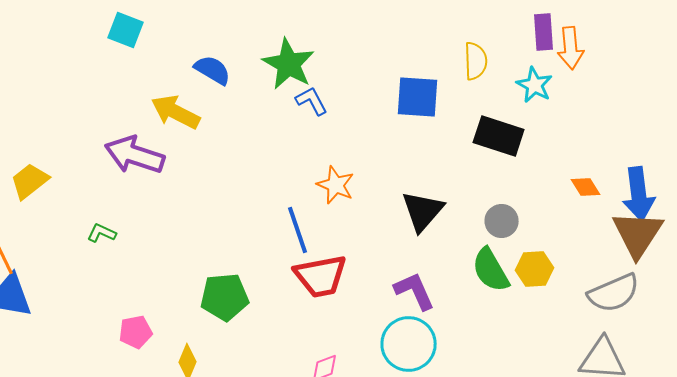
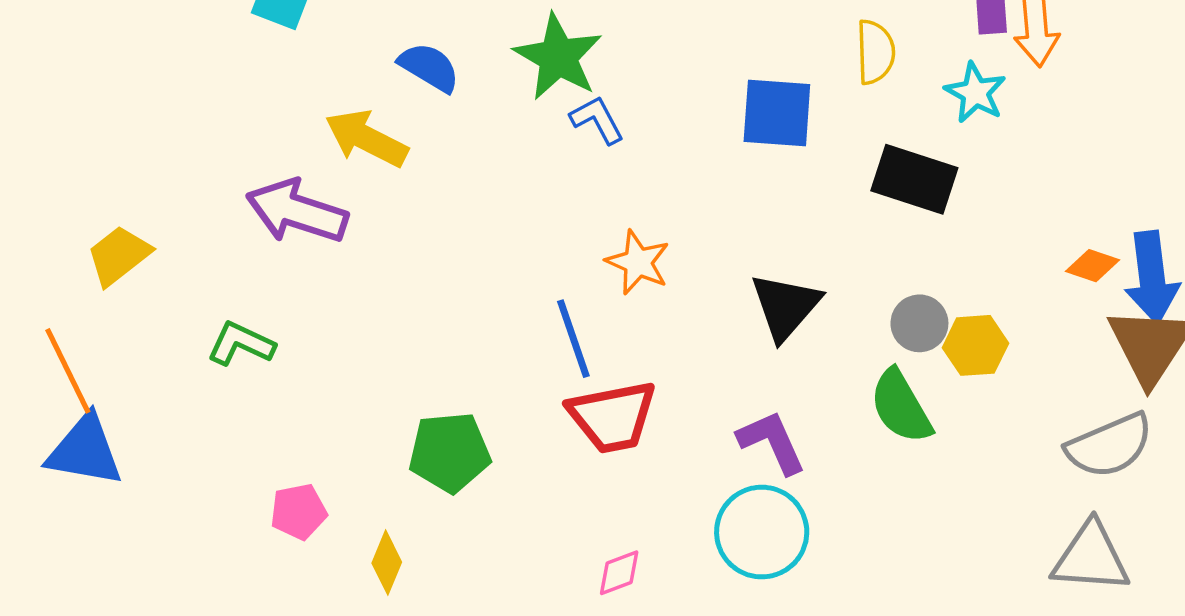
orange diamond: (586, 187) -> (1092, 266), moved, turned -40
green L-shape: (102, 233) -> (241, 344), size x1.4
yellow hexagon: (535, 269) -> (975, 345), moved

